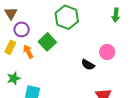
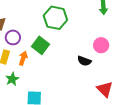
orange arrow: (28, 52) -> (23, 58), turned 56
green star: (14, 78) -> (12, 79), moved

